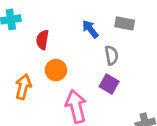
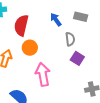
red semicircle: (42, 40) -> (21, 25), size x1.5
purple square: (109, 84) -> (77, 58), moved

